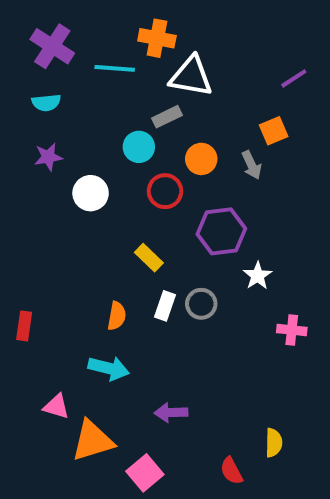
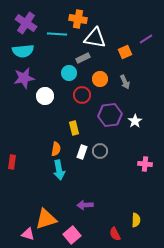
cyan semicircle: (46, 103) -> (23, 51), size x1.5
orange square: (274, 131) -> (125, 52), moved
purple star: (48, 157) -> (24, 78), size x1.5
yellow rectangle: (149, 258) -> (74, 128), turned 32
white star: (258, 276) -> (135, 121), moved
orange semicircle: (117, 316) -> (56, 149), moved
cyan arrow: (109, 368) -> (59, 170), moved, turned 66
pink triangle: (56, 406) -> (28, 234), moved

